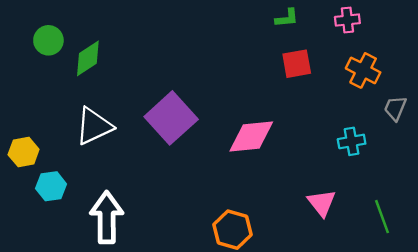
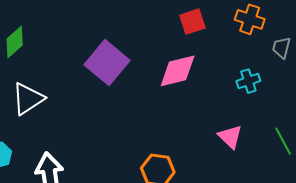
purple square: (171, 118) -> (107, 63), moved
pink diamond: (251, 137) -> (178, 71), moved

